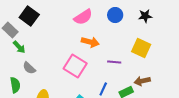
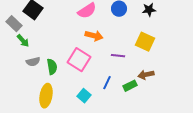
gray semicircle: (29, 68) -> (33, 62), turned -56
green semicircle: (15, 85) -> (52, 67), moved

